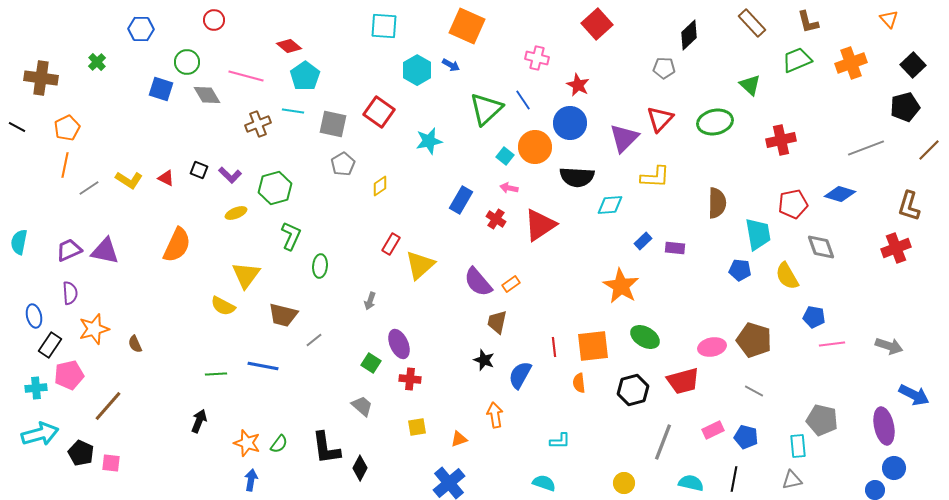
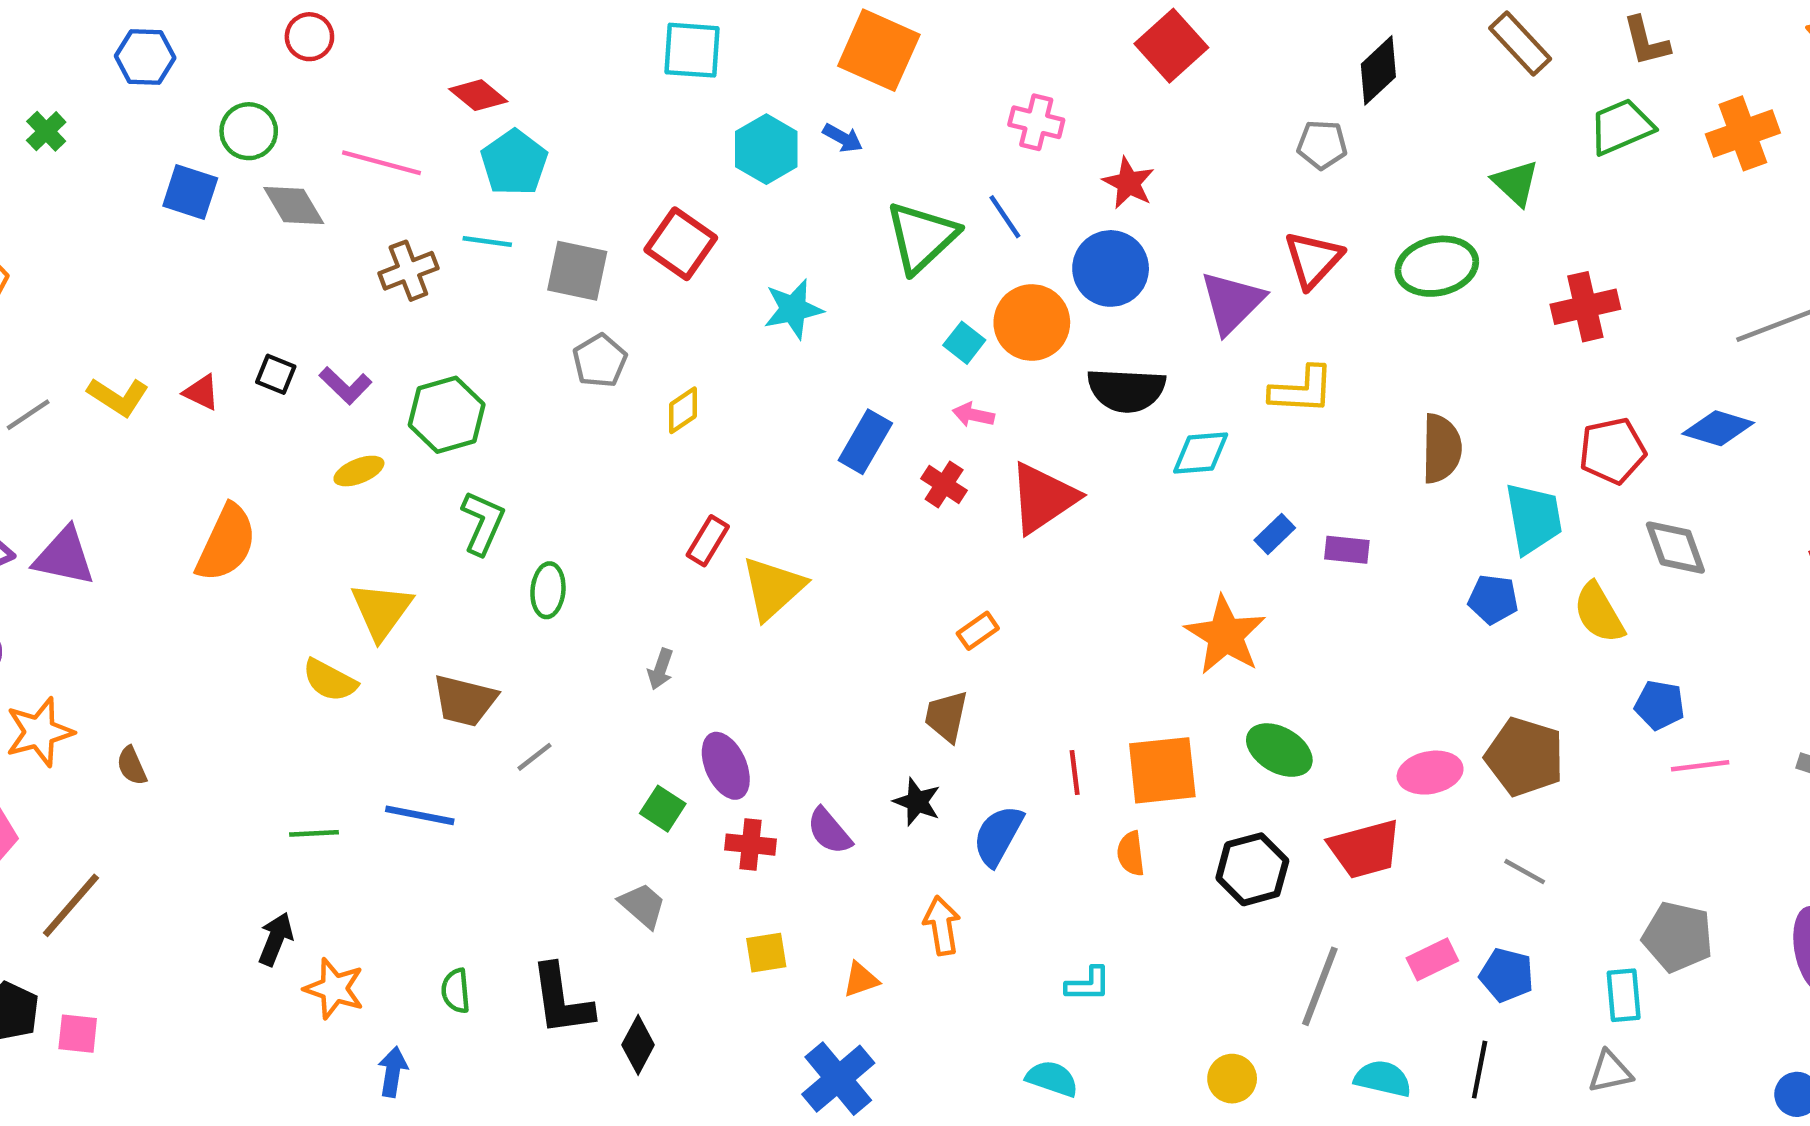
purple semicircle: (478, 282) -> (829, 831), moved, size x0.7
orange star: (247, 443) -> (334, 989), moved
green semicircle: (279, 444) -> (456, 991), turned 138

